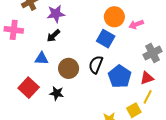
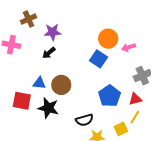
blue triangle: (42, 59) -> (39, 83), moved
black semicircle: (96, 65) -> (84, 120), moved, turned -132
red square: (29, 88) -> (22, 101), turned -36
black star: (57, 93) -> (48, 108), size x1.5

